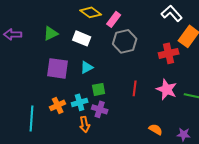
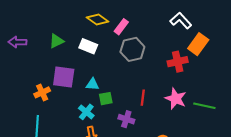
cyan triangle: (87, 67) -> (92, 84), moved, turned 32
cyan cross: (80, 102) -> (86, 112), turned -35
orange cross: (58, 105) -> (42, 92), moved
purple cross: (100, 109) -> (126, 119), moved

